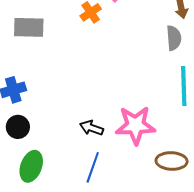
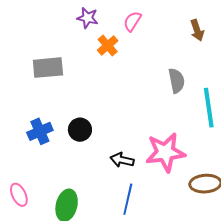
gray semicircle: (174, 38) -> (177, 81), moved
black circle: (18, 127) -> (80, 130), moved

